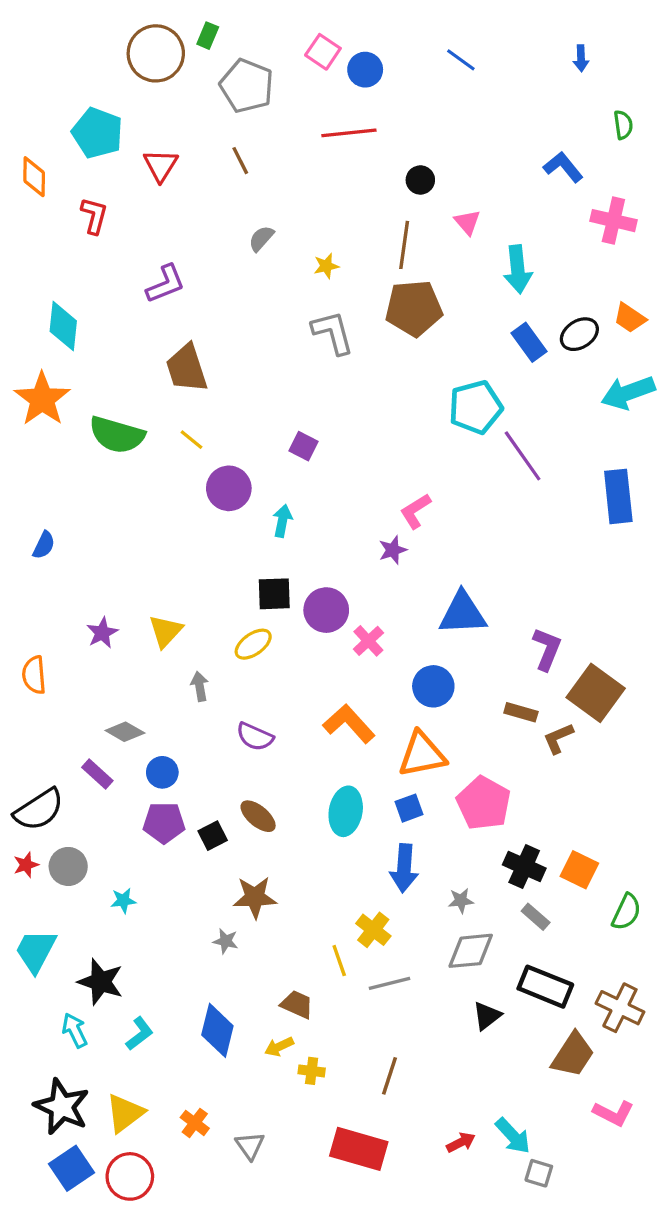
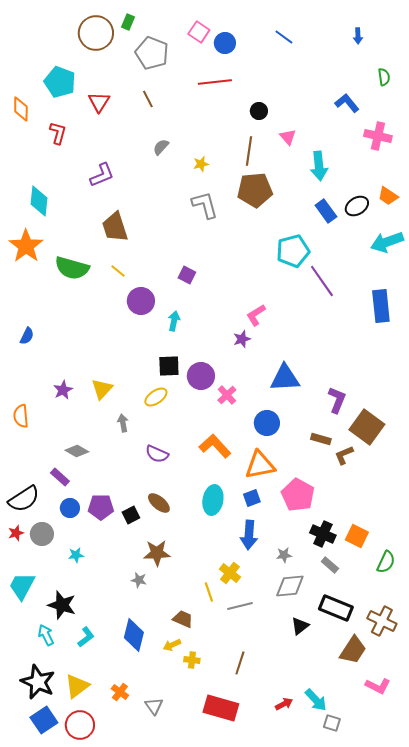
blue circle: (162, 772) -> (70, 508), moved

